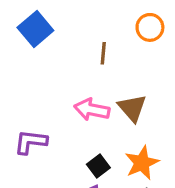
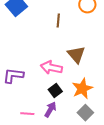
pink arrow: (92, 110) -> (51, 68), moved

